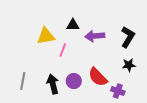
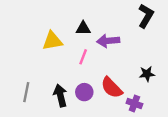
black L-shape: (128, 37) -> (146, 16), moved
pink line: (63, 50) -> (83, 57), moved

